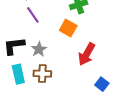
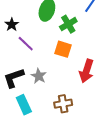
brown cross: (42, 74) -> (63, 104), moved

